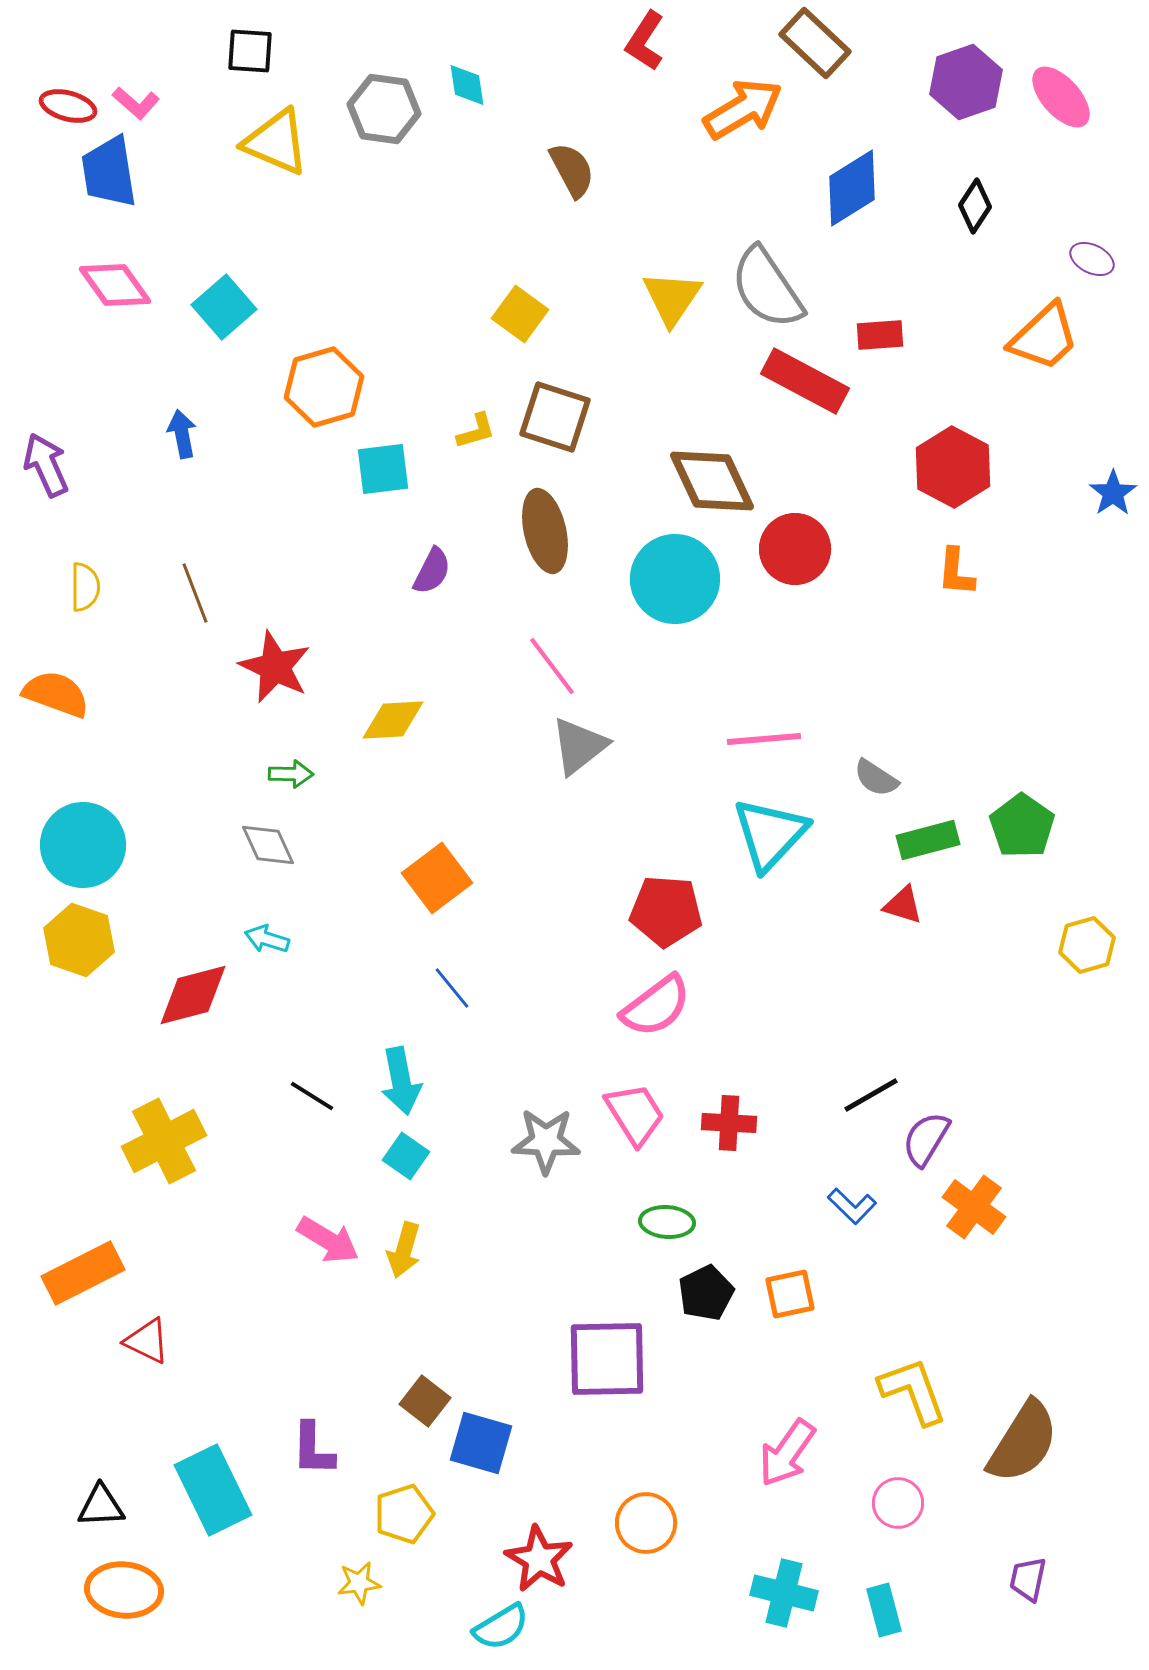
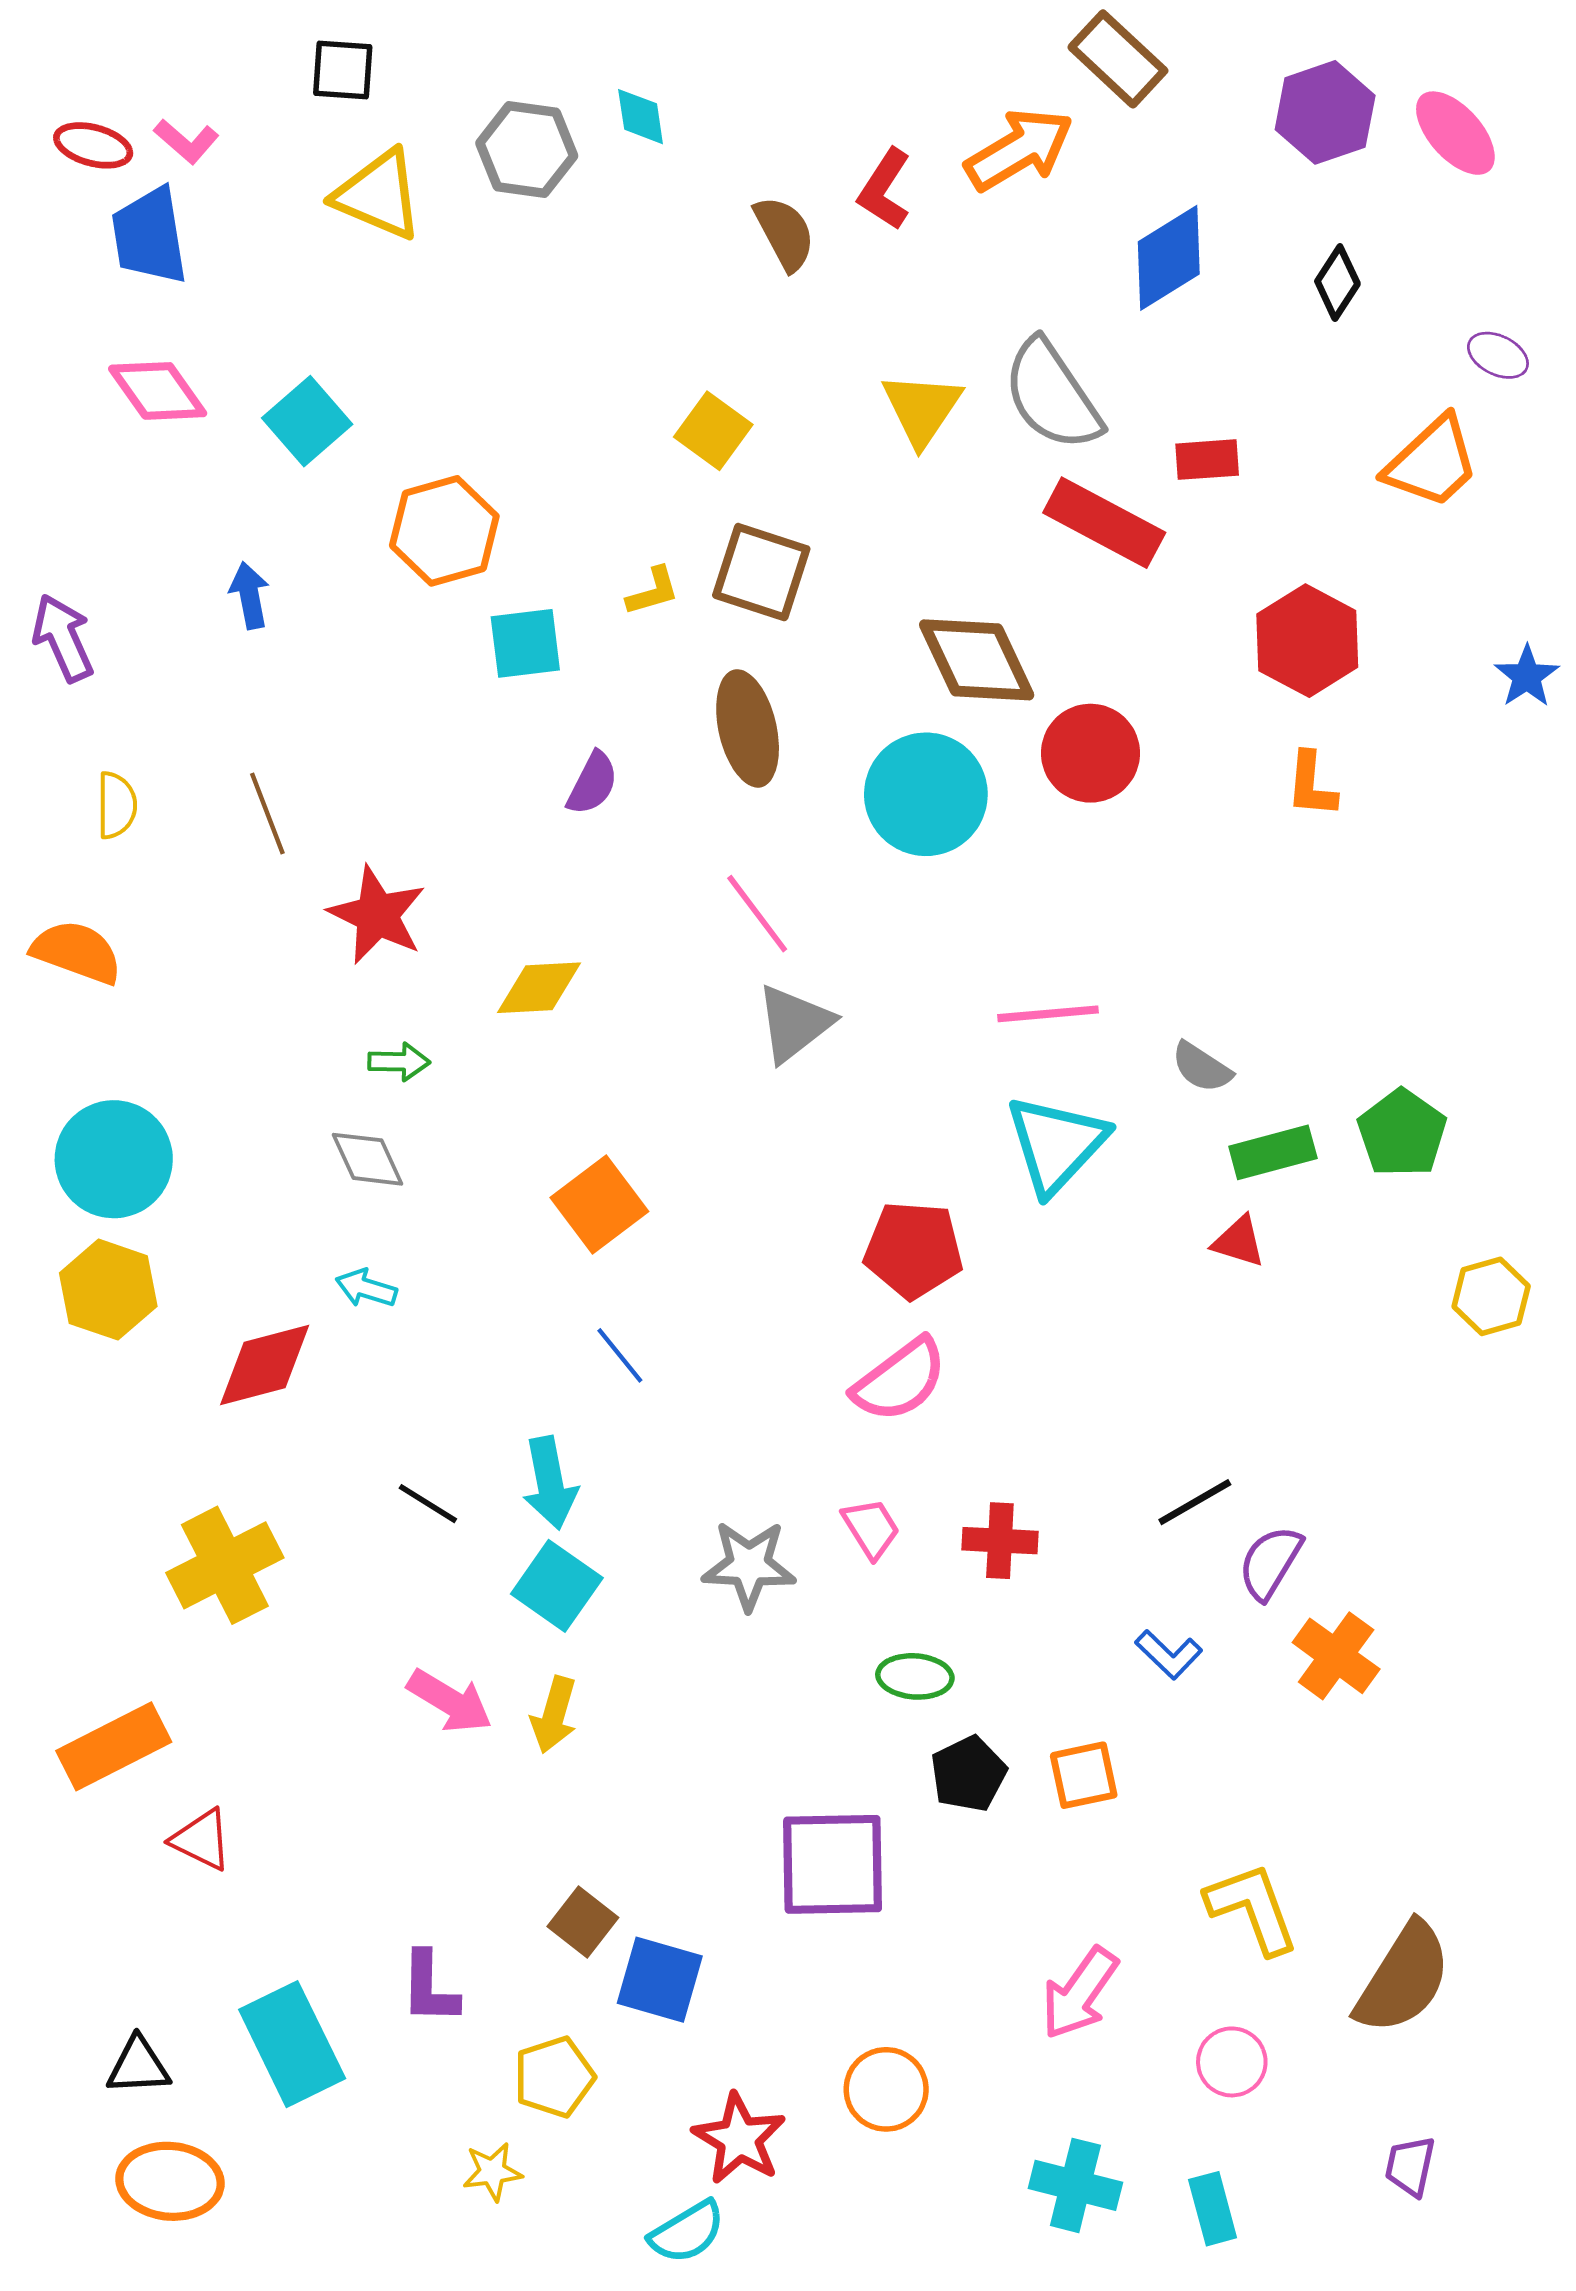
red L-shape: (645, 41) -> (885, 189), moved
pink trapezoid: (635, 1114) -> (871, 1528), size x0.7
cyan square: (406, 1156) -> (557, 1586), size x1.4

